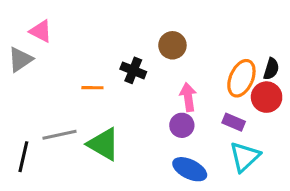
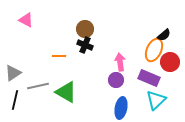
brown circle: (172, 45) -> (85, 29), moved
gray triangle: (20, 59) -> (13, 73), moved
black semicircle: (271, 69) -> (164, 35), moved, turned 32
purple rectangle: (234, 122) -> (149, 78), size x1.5
blue ellipse: (190, 169) -> (121, 108), turned 75

